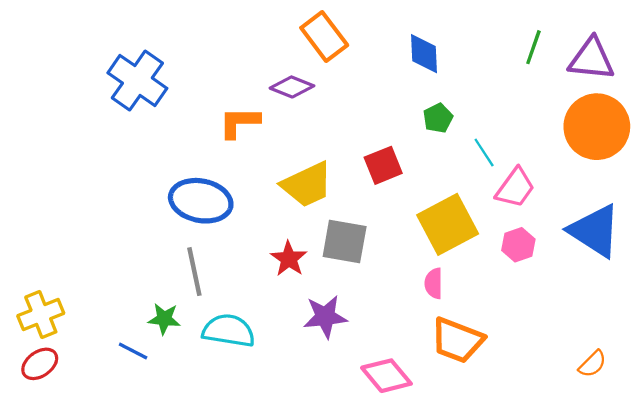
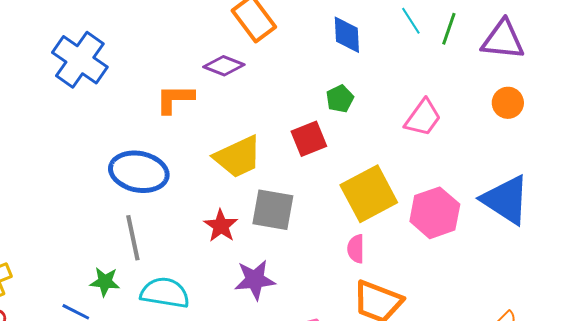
green pentagon: (438, 118) -> (340, 99), moved
orange circle: (597, 127) -> (508, 103), size x0.5
cyan line: (484, 152) -> (411, 21), moved
pink trapezoid: (515, 188) -> (423, 118), moved
pink hexagon: (518, 245) -> (435, 213), size x1.6

